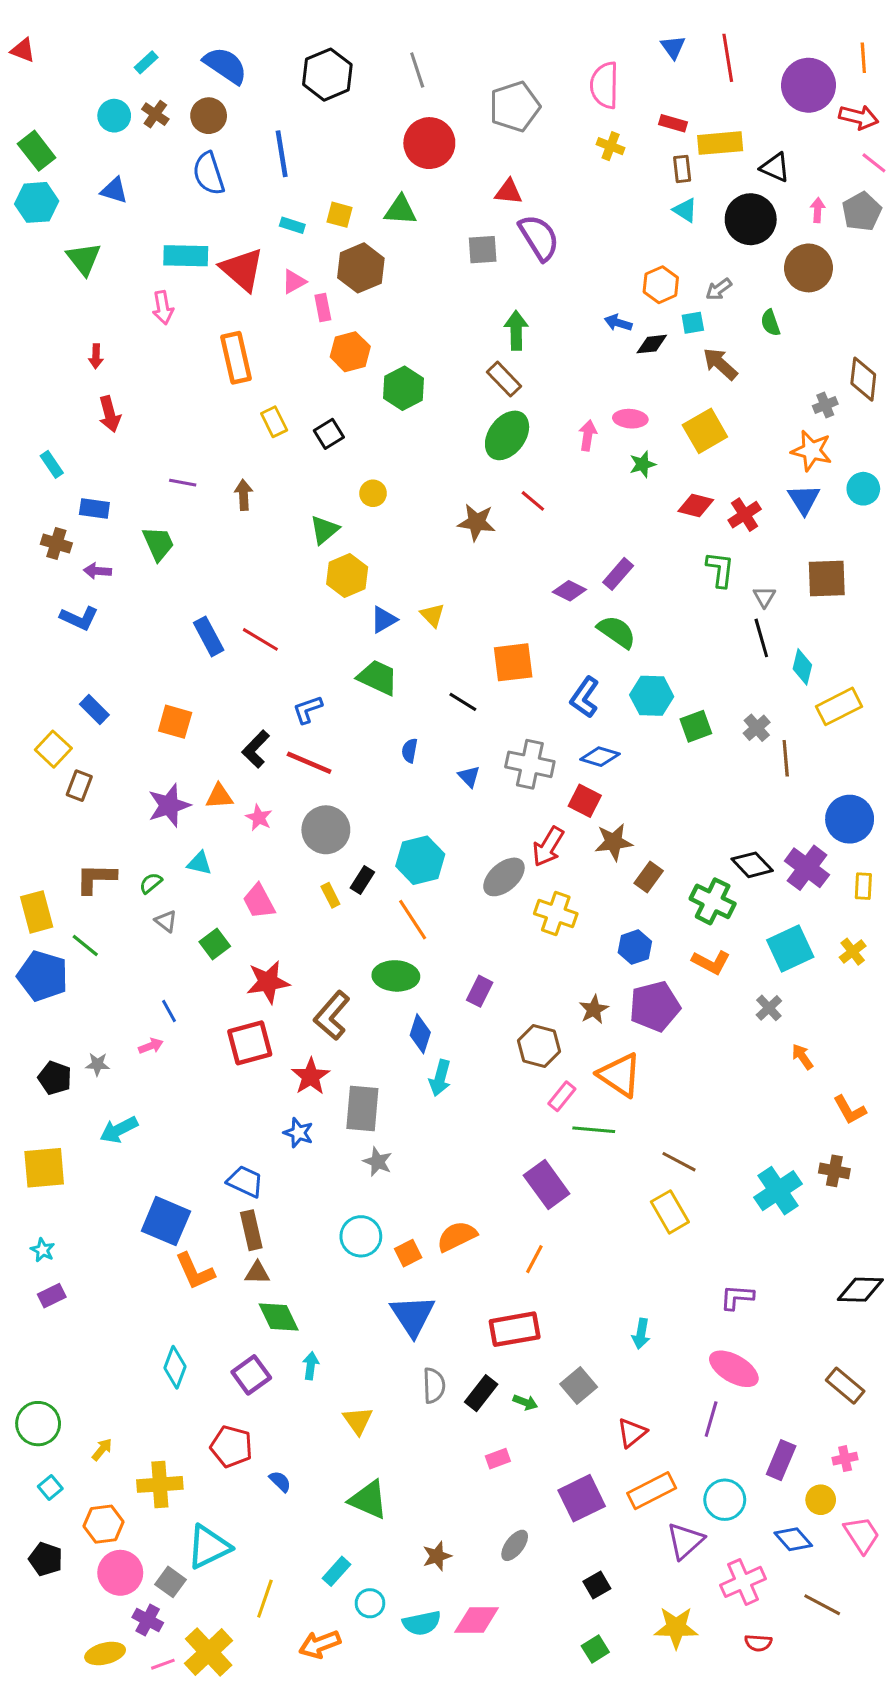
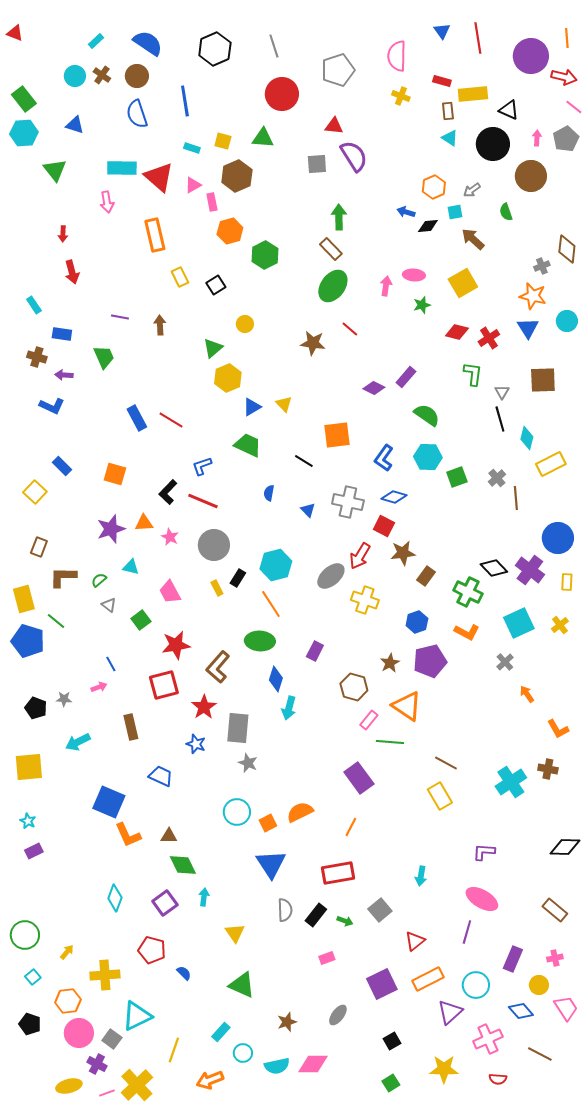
green semicircle: (617, 632) -> (427, 415), moved
brown rectangle: (79, 786) -> (39, 547), moved
brown rectangle: (251, 1230) -> (131, 727), moved

